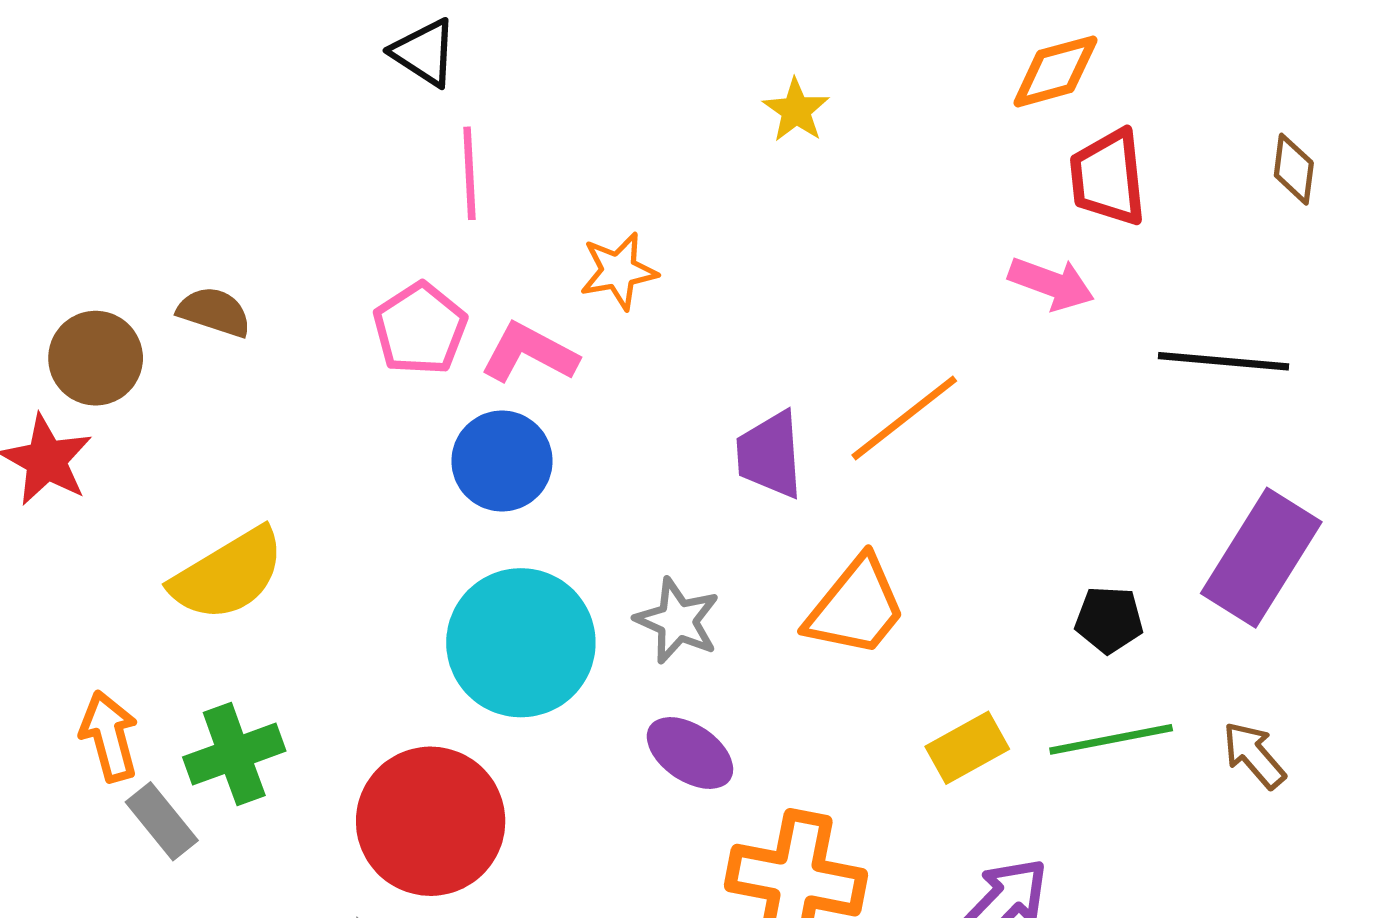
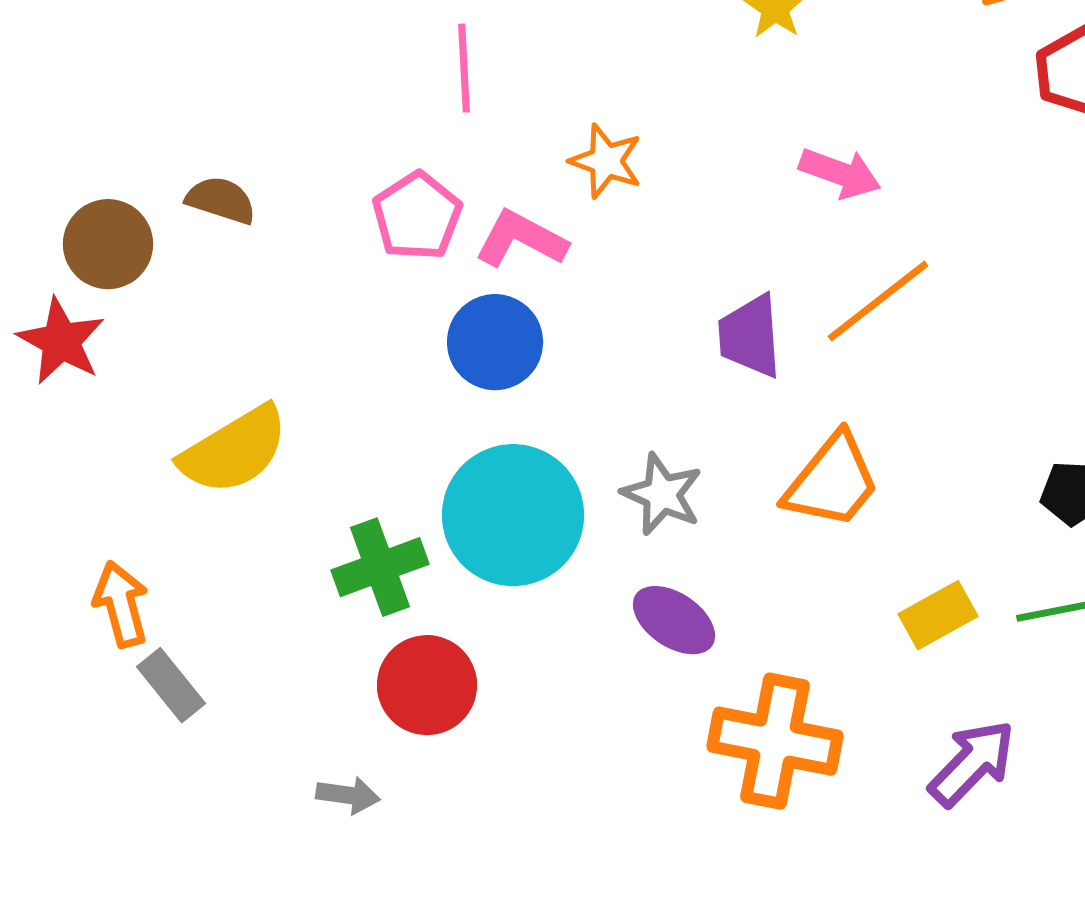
orange star: (619, 271) -> (606, 161), turned 30
pink arrow: (1051, 284) -> (840, 173), moved
green cross: (234, 754) -> (380, 567), moved
red circle: (431, 821) -> (427, 685), size x0.7

